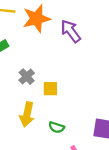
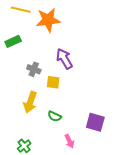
purple arrow: (71, 31) -> (64, 59), moved
gray cross: (27, 77) -> (34, 69), turned -32

